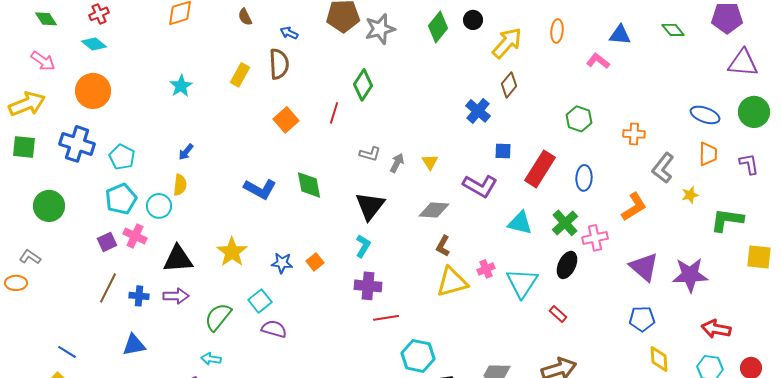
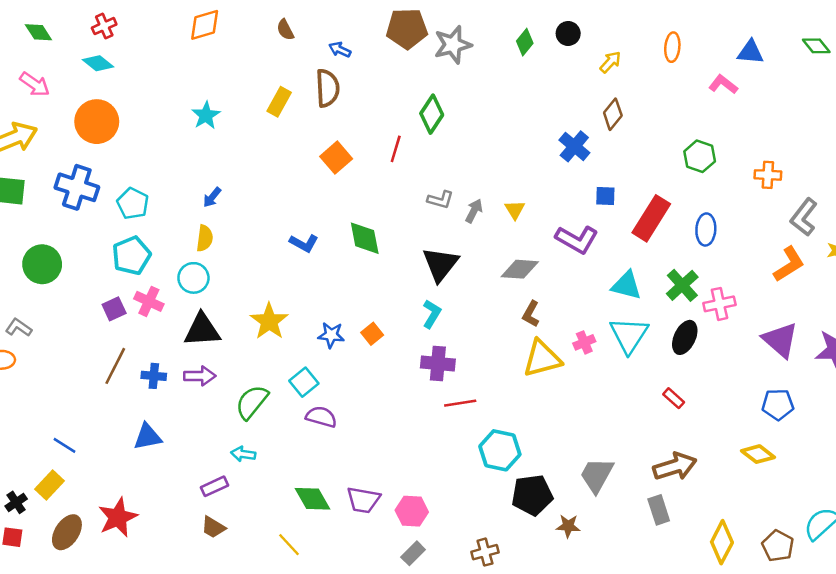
green diamond: (438, 27) -> (525, 42), size x0.7
yellow arrow: (507, 43) -> (610, 62), size x0.6
blue L-shape: (260, 189) -> (304, 243), size x0.7
cyan circle: (159, 206) -> (193, 278), moved
orange L-shape: (634, 207) -> (789, 264), moved
cyan triangle: (522, 283) -> (629, 335), moved
yellow diamond: (659, 359) -> (758, 454), moved, turned -48

